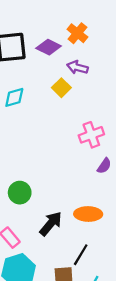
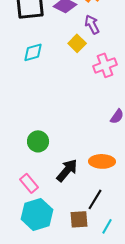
purple arrow: (77, 67) -> (92, 24), turned 48
pink cross: (91, 135) -> (105, 65), moved

